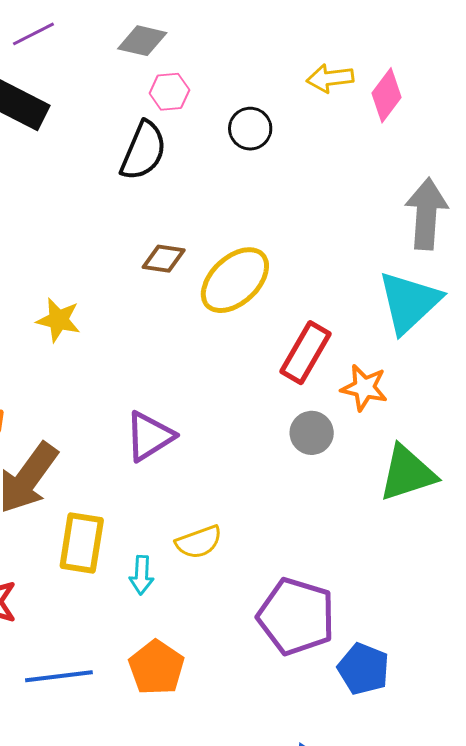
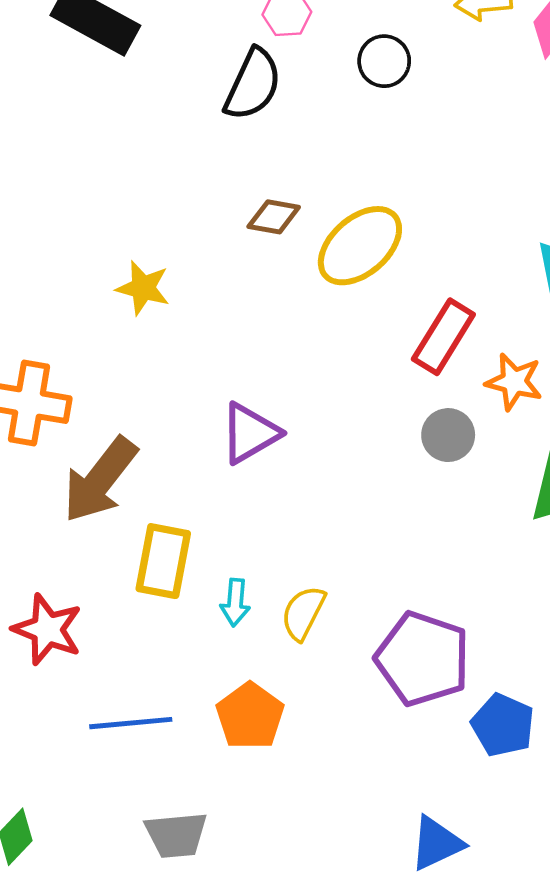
yellow semicircle: (199, 542) -> (303, 613), moved, turned 135

